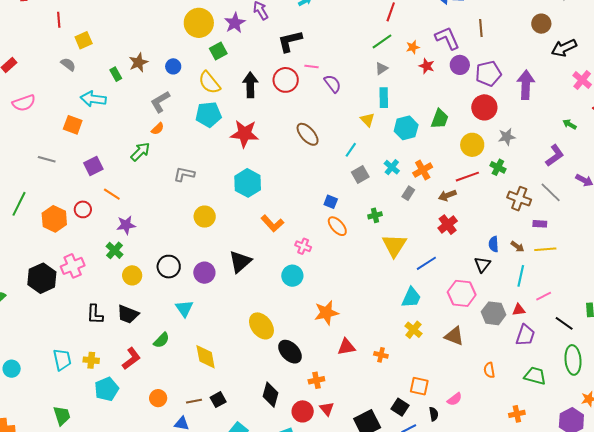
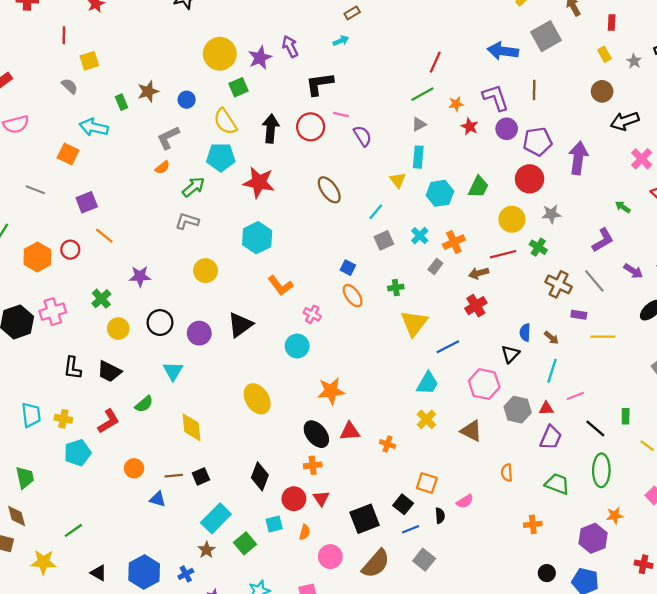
green arrow: (140, 152) -> (193, 187), moved
purple star: (126, 225) -> (140, 276), moved
yellow line: (545, 249) -> (603, 337), moved
black ellipse: (290, 352) -> (316, 434), moved

